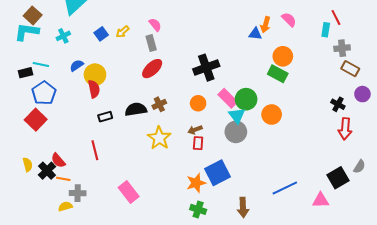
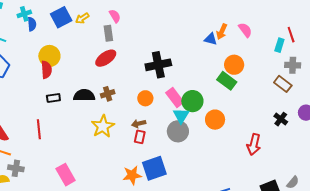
blue square: (101, 34) -> (61, 17), size x1.5
blue semicircle: (77, 65) -> (32, 24), moved, turned 112
brown rectangle: (350, 69) -> (283, 84), moved
red arrow: (345, 129) -> (254, 144), moved

